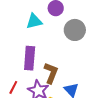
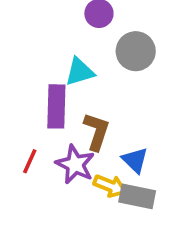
cyan triangle: (34, 21) -> (80, 72), moved

